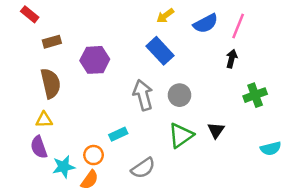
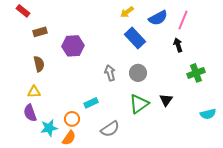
blue rectangle: (160, 51) -> (135, 38), moved
black arrow: (232, 59) -> (178, 45), turned -32
brown semicircle: (51, 83) -> (39, 64), size x0.7
gray arrow: (143, 95) -> (110, 73), size x0.7

